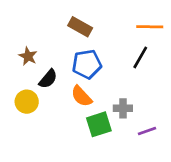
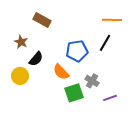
brown rectangle: (80, 27) -> (42, 20), moved
blue pentagon: (87, 64) -> (77, 51), moved
gray cross: (123, 108) -> (92, 81), turned 32

